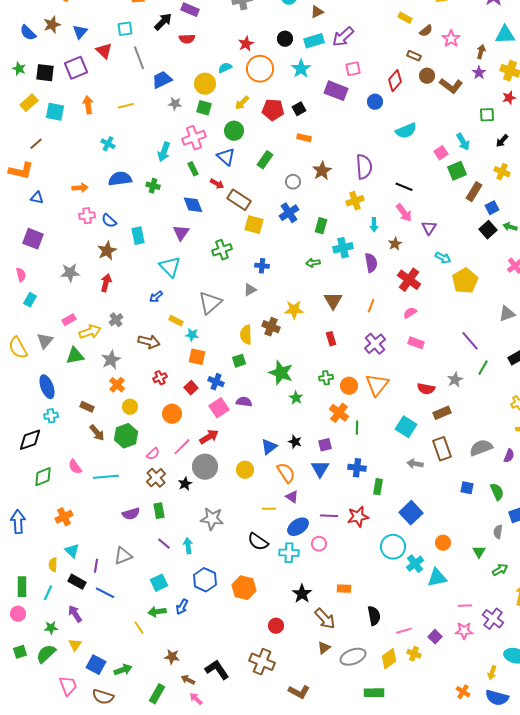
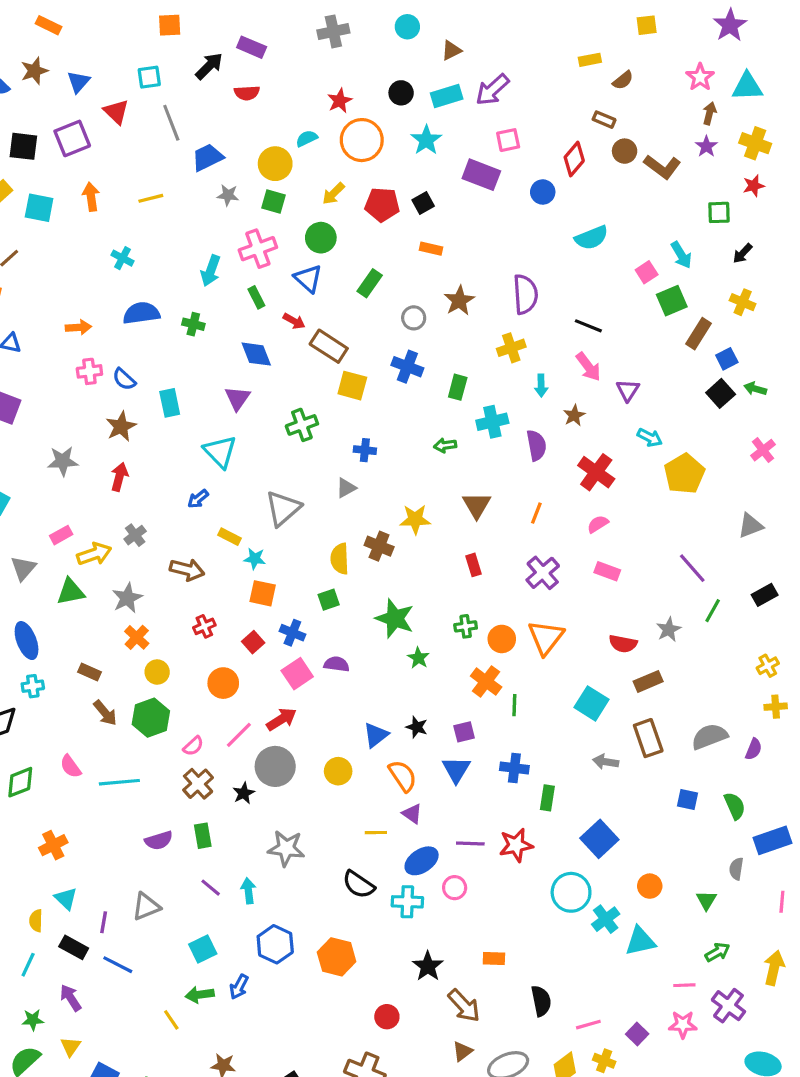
yellow rectangle: (405, 18) -> (590, 60), turned -40
pink star: (451, 39) -> (700, 77), moved
blue cross: (289, 213) -> (407, 367), turned -36
green arrow: (500, 570) -> (717, 952), moved

